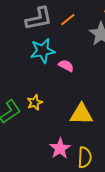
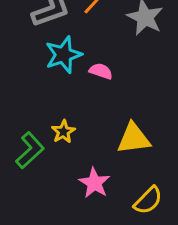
pink star: (60, 148) -> (94, 183), moved
yellow semicircle: (85, 157) -> (148, 200), turned 50

